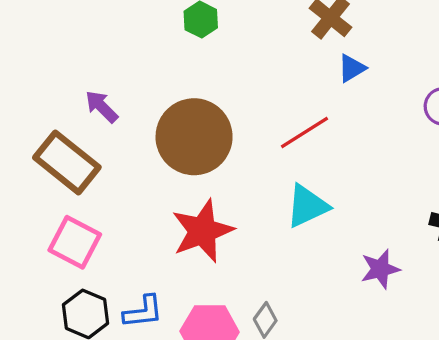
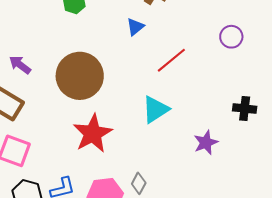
blue triangle: (352, 68) -> (135, 27), moved
red line: (304, 132) -> (171, 60), moved

